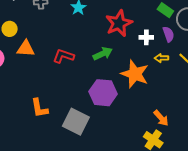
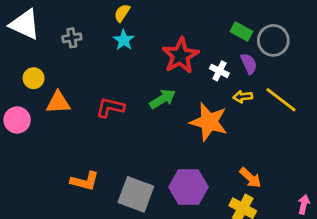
white cross: (146, 37) -> (219, 71), turned 32
purple hexagon: (103, 93) -> (188, 187), moved
orange L-shape: (39, 108) -> (85, 181), turned -60

